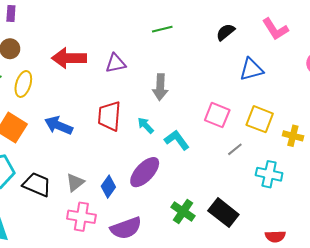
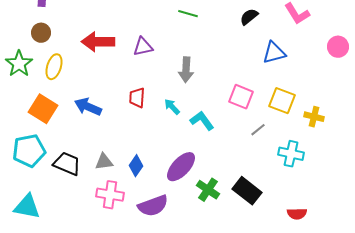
green line: (162, 29) -> (188, 14), turned 30
red trapezoid: (109, 116) -> (137, 98), size x0.7
purple ellipse: (145, 172) -> (181, 167), moved
gray triangle: (75, 182) -> (104, 162), turned 30

